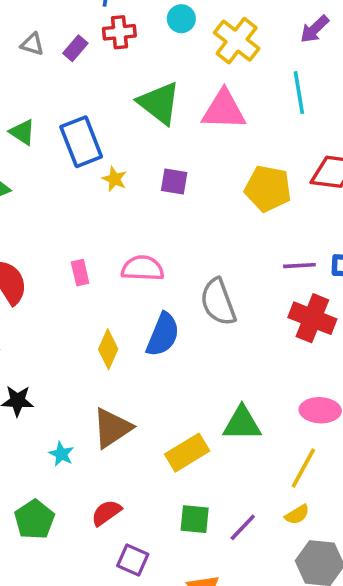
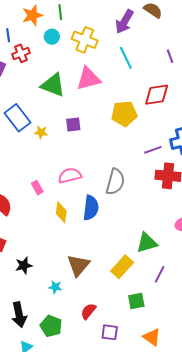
purple arrow: (315, 29) -> (124, 22), size x1.4
gray semicircle: (218, 302) -> (115, 182), turned -128
yellow diamond: (108, 349) -> (61, 212), moved
purple line: (243, 527) -> (160, 274), moved

